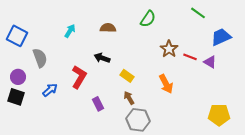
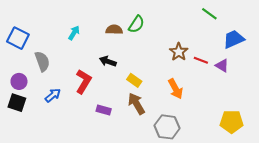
green semicircle: (148, 19) -> (136, 24), moved
brown arrow: (129, 98) -> (136, 104), size x1.5
purple rectangle: (98, 104) -> (104, 110), turned -48
gray hexagon: (138, 120) -> (167, 127), moved

